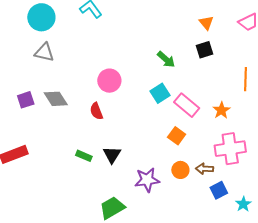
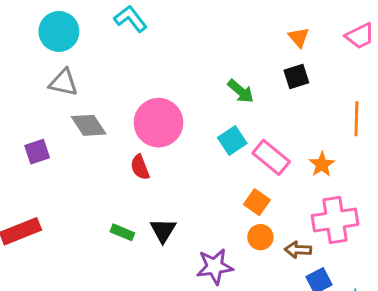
pink circle: (109, 81) -> (158, 123), size x1.4
gray diamond: (56, 99) -> (89, 125), moved
orange circle: (180, 170) -> (260, 237), moved

